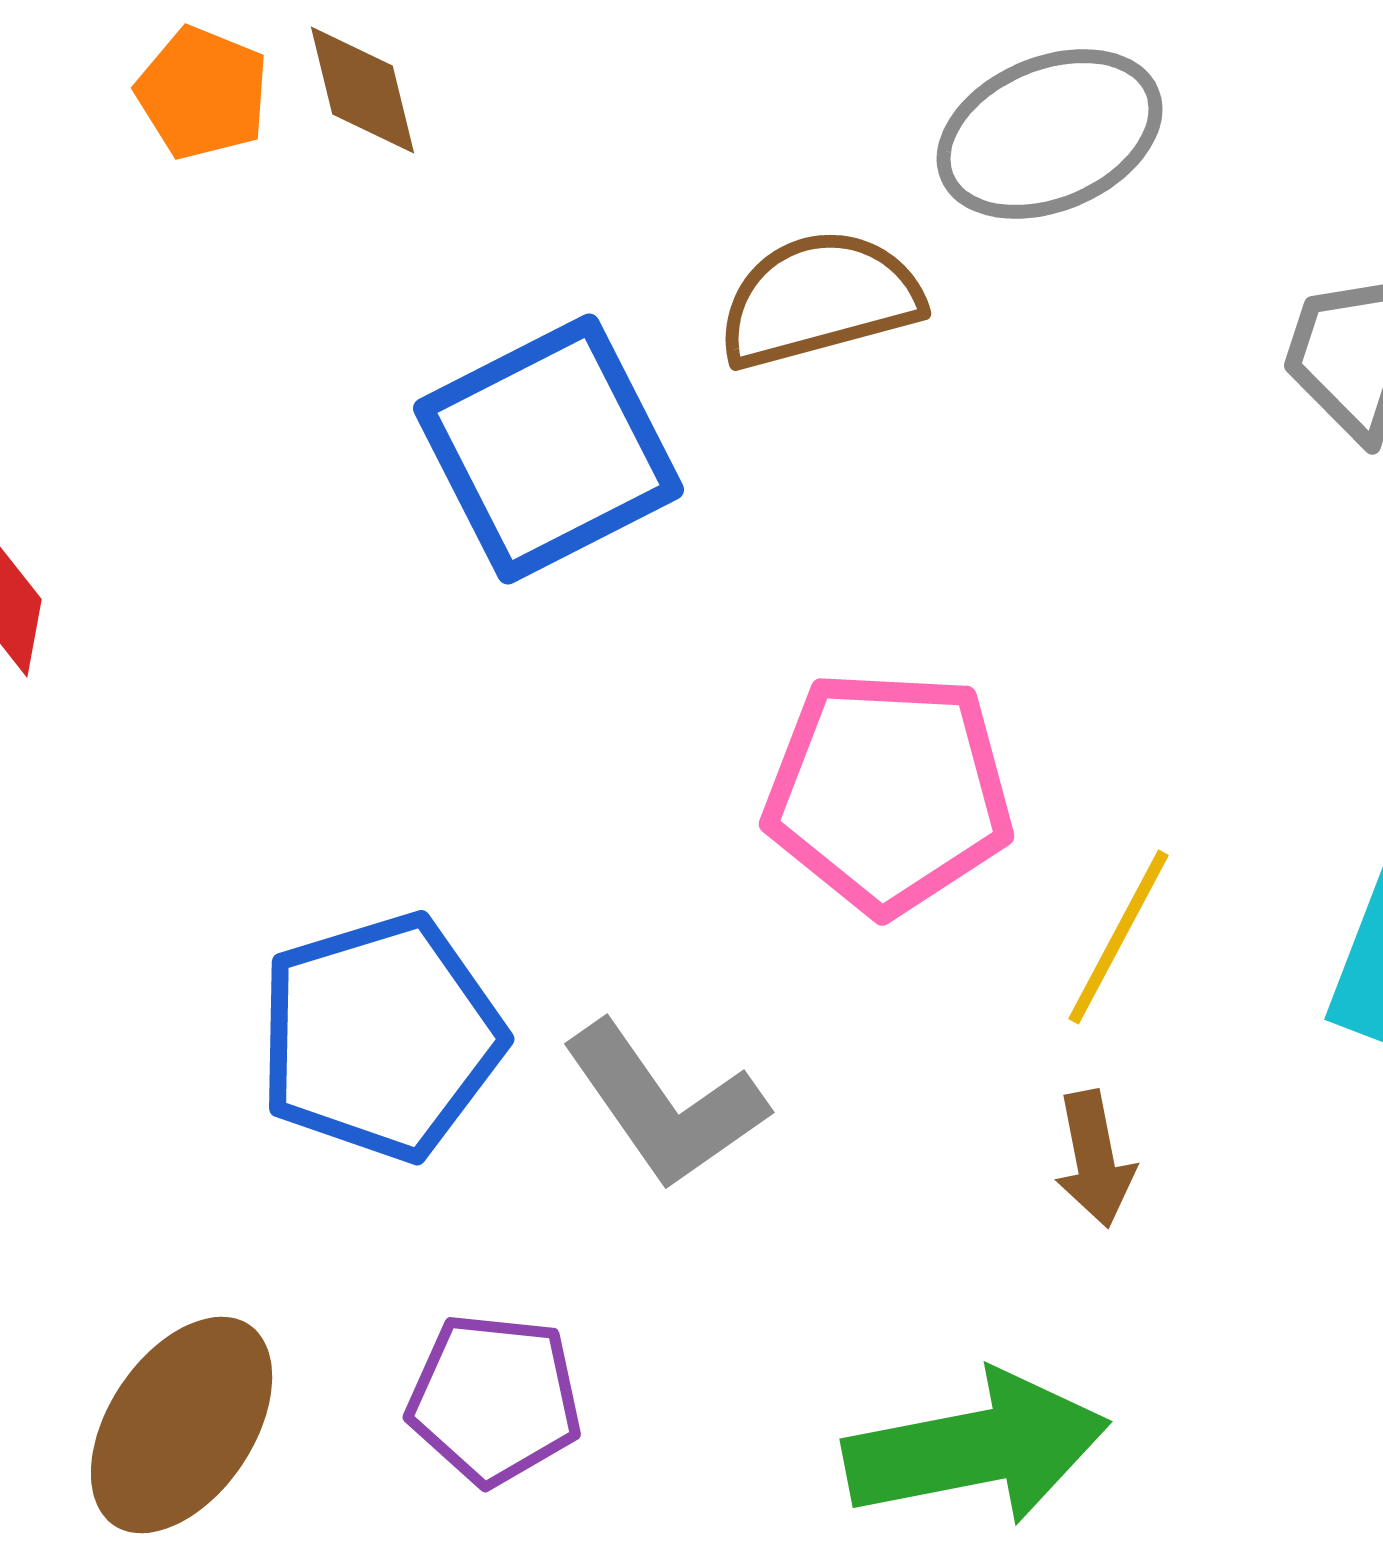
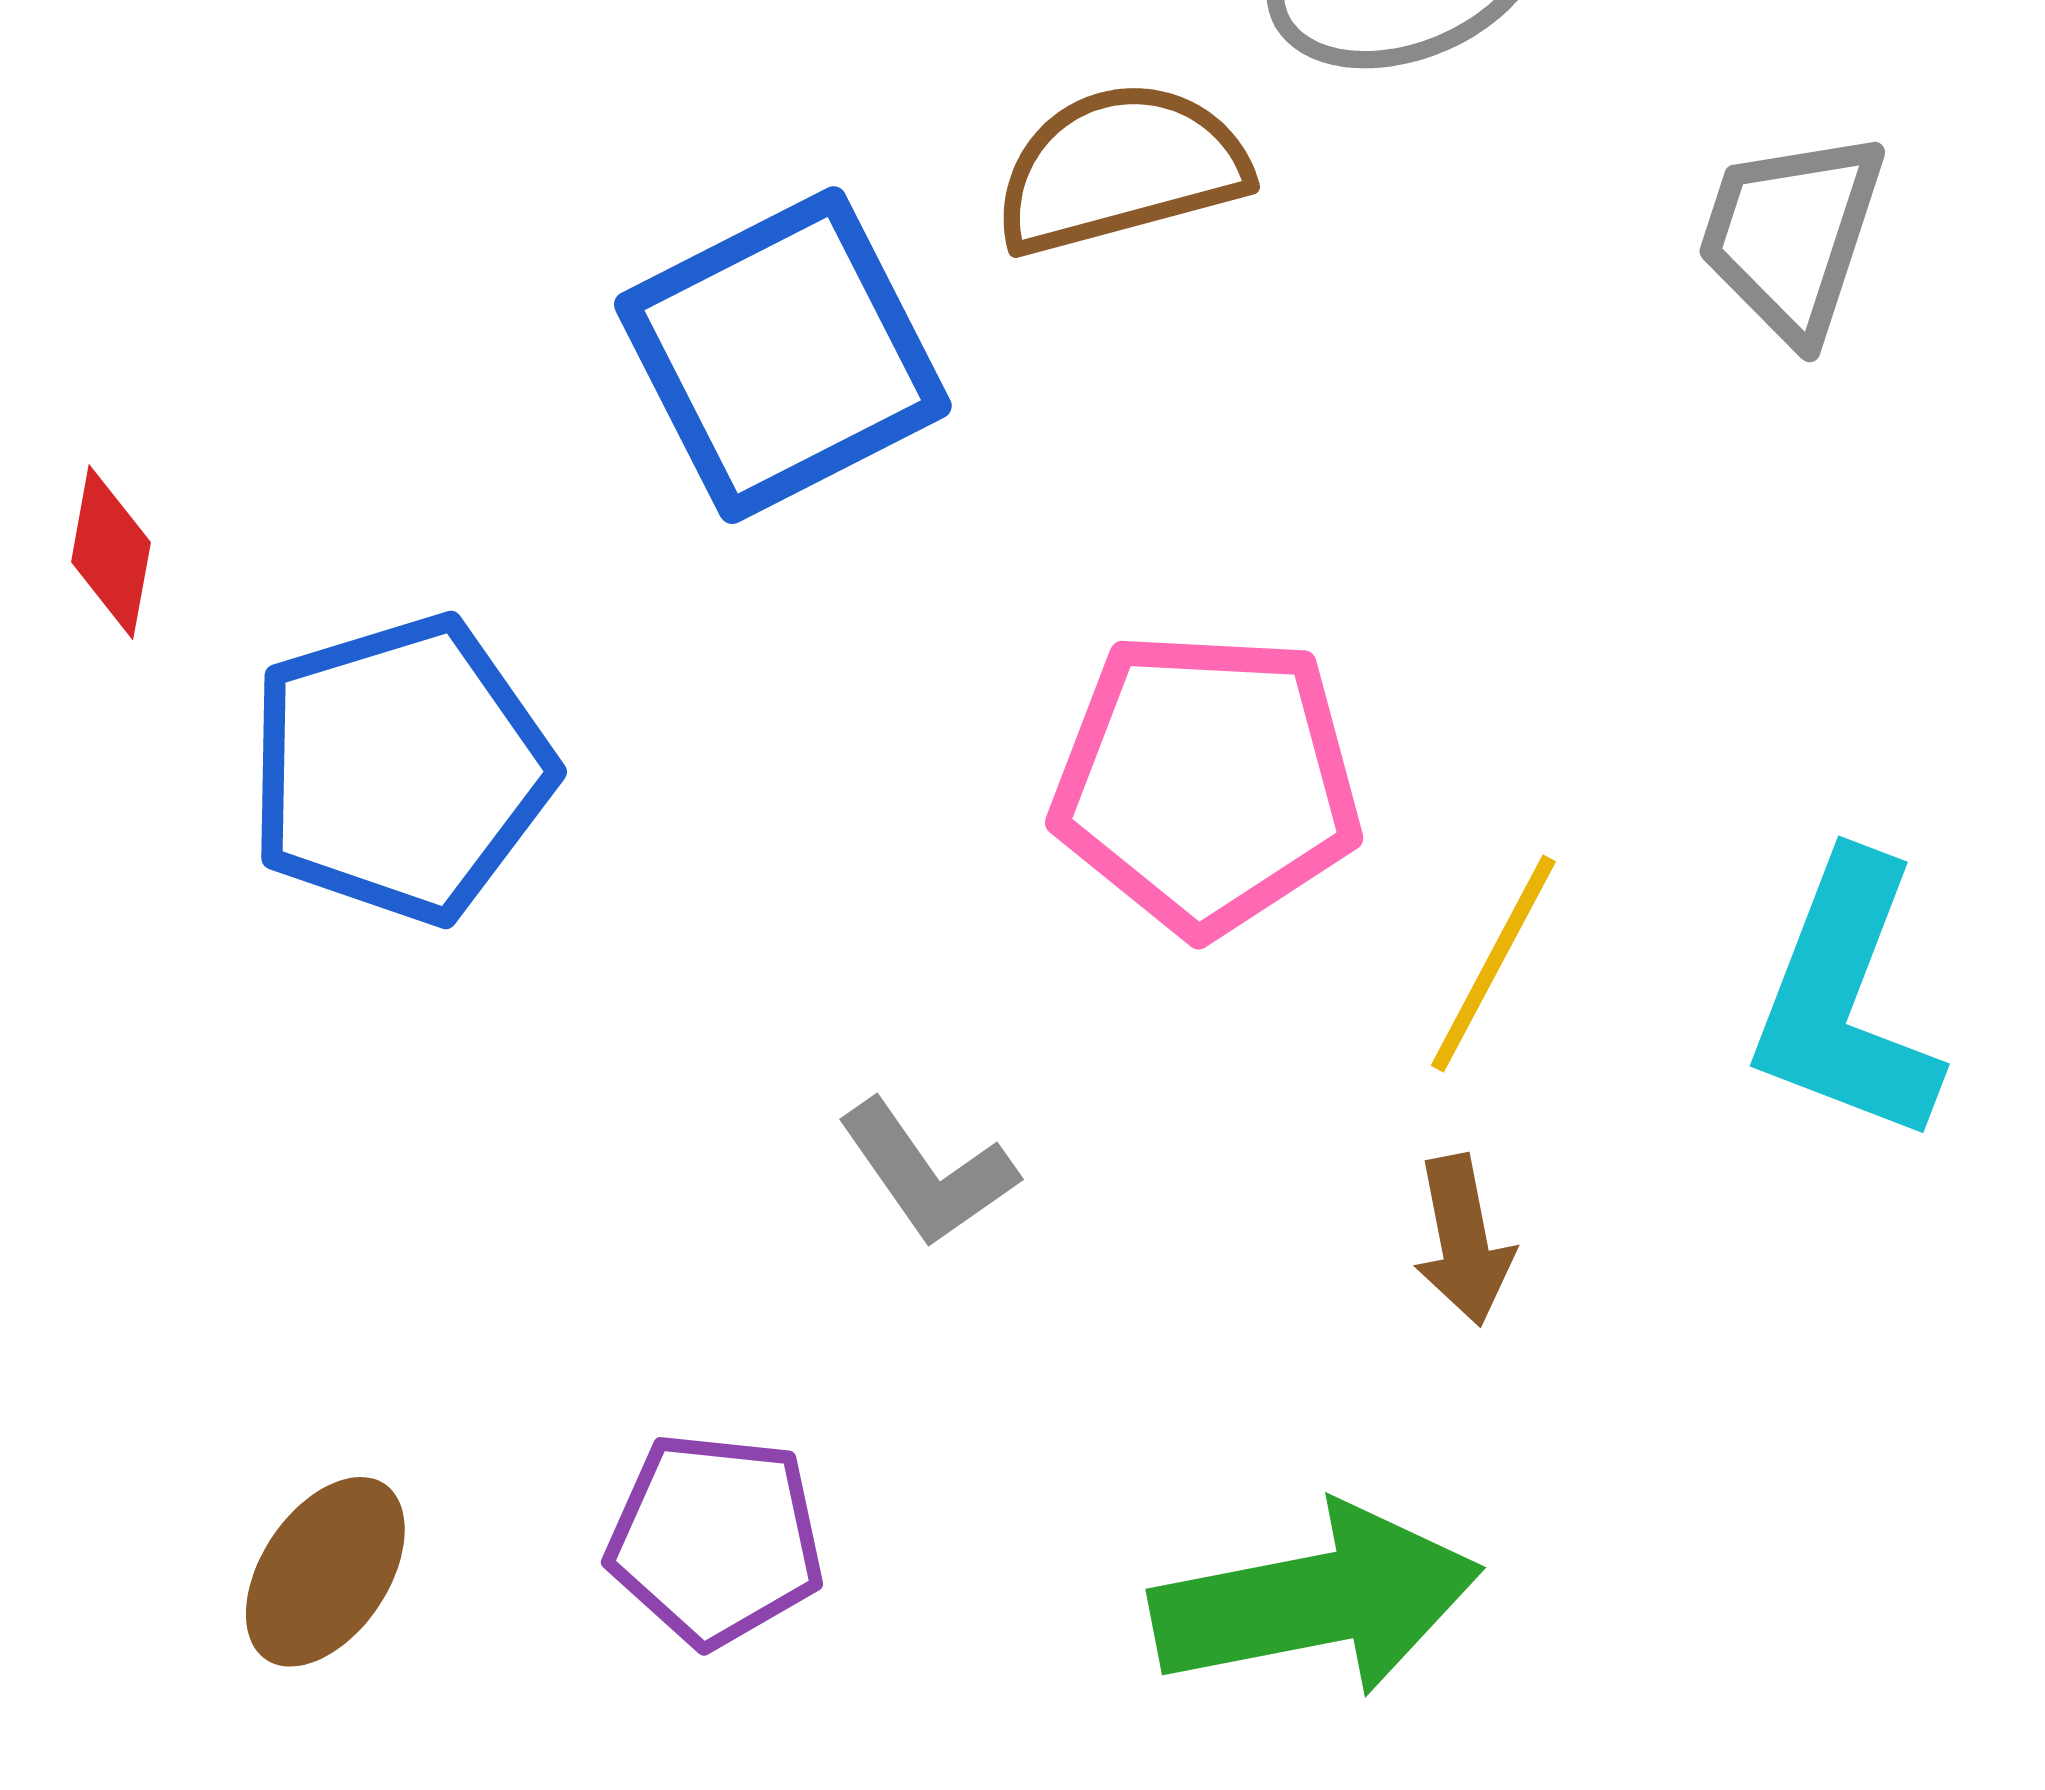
blue pentagon: (381, 1037) -> (400, 769), moved
gray L-shape: (665, 1105) -> (927, 1173), size x0.7
brown ellipse: (182, 1425) -> (325, 1572), size x0.7

